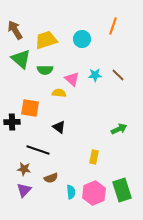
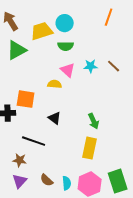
cyan circle: (82, 39) -> (65, 23), moved
green triangle: (21, 59) -> (17, 50), turned 50
green semicircle: (45, 70) -> (66, 46), moved
green arrow: (119, 129) -> (94, 121), moved, turned 91
yellow rectangle: (94, 157) -> (90, 148), size x1.5
brown semicircle: (51, 178) -> (47, 180), moved, turned 64

